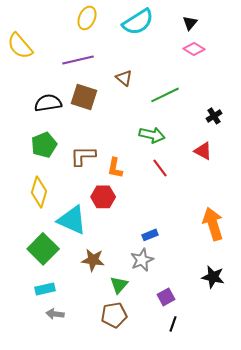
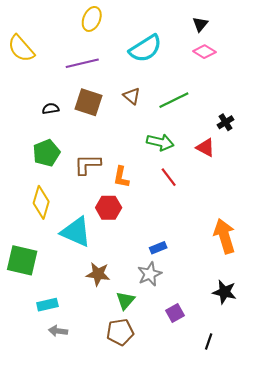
cyan semicircle: (138, 22) -> (145, 48), moved
brown triangle: (124, 78) -> (132, 96), moved
black semicircle: (48, 103) -> (51, 109), size x0.6
red triangle: (203, 151) -> (206, 148), moved
green square: (43, 249) -> (22, 260), moved, turned -32
black line: (173, 324) -> (209, 341), moved

